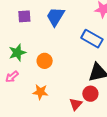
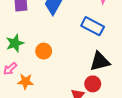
orange star: (40, 92) -> (25, 81), moved

